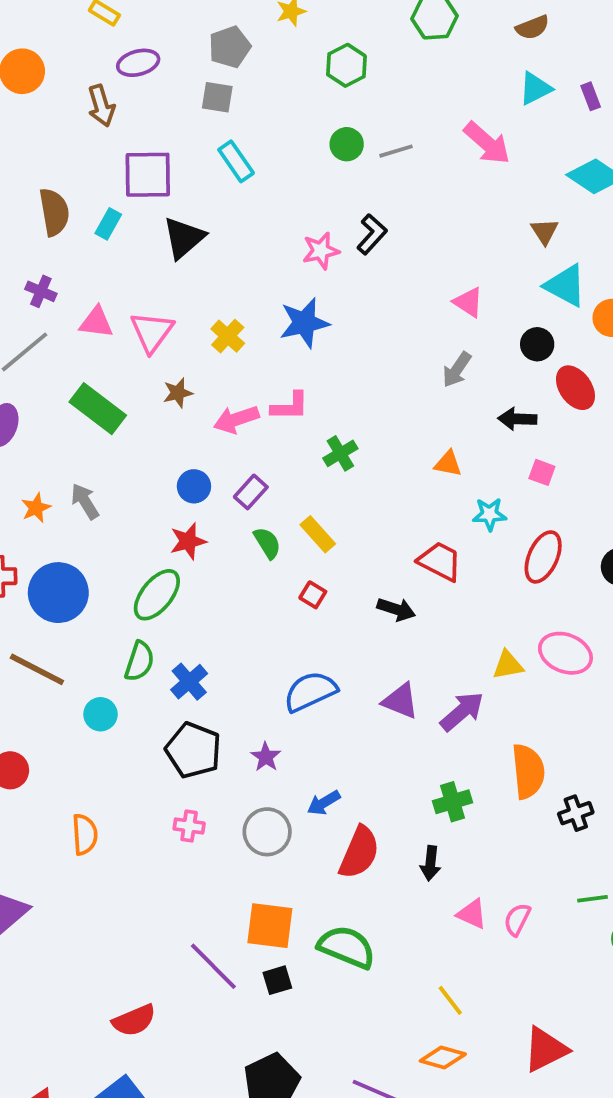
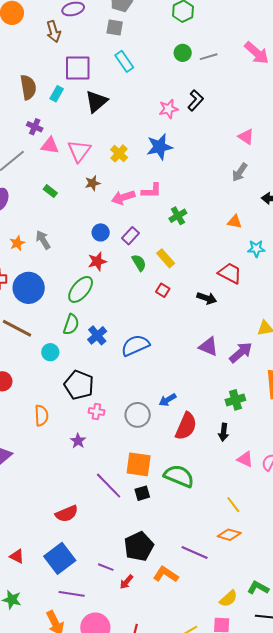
purple cross: (41, 291) -> (35, 127), moved
green rectangle: (98, 409) -> (50, 191), size x0.5
blue semicircle: (310, 691) -> (135, 345), moved
black pentagon: (193, 750) -> (79, 385), moved
purple star: (266, 757) -> (78, 441), moved

